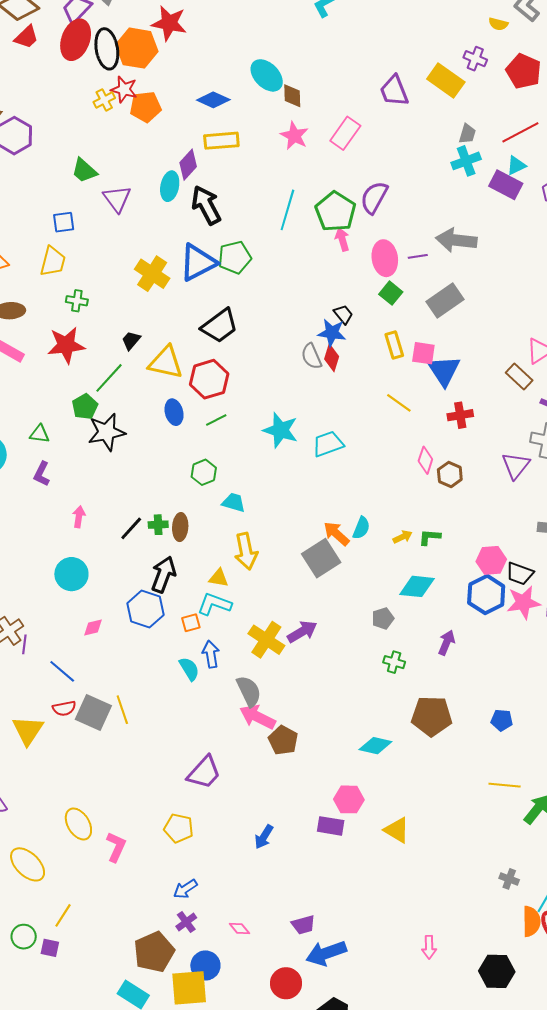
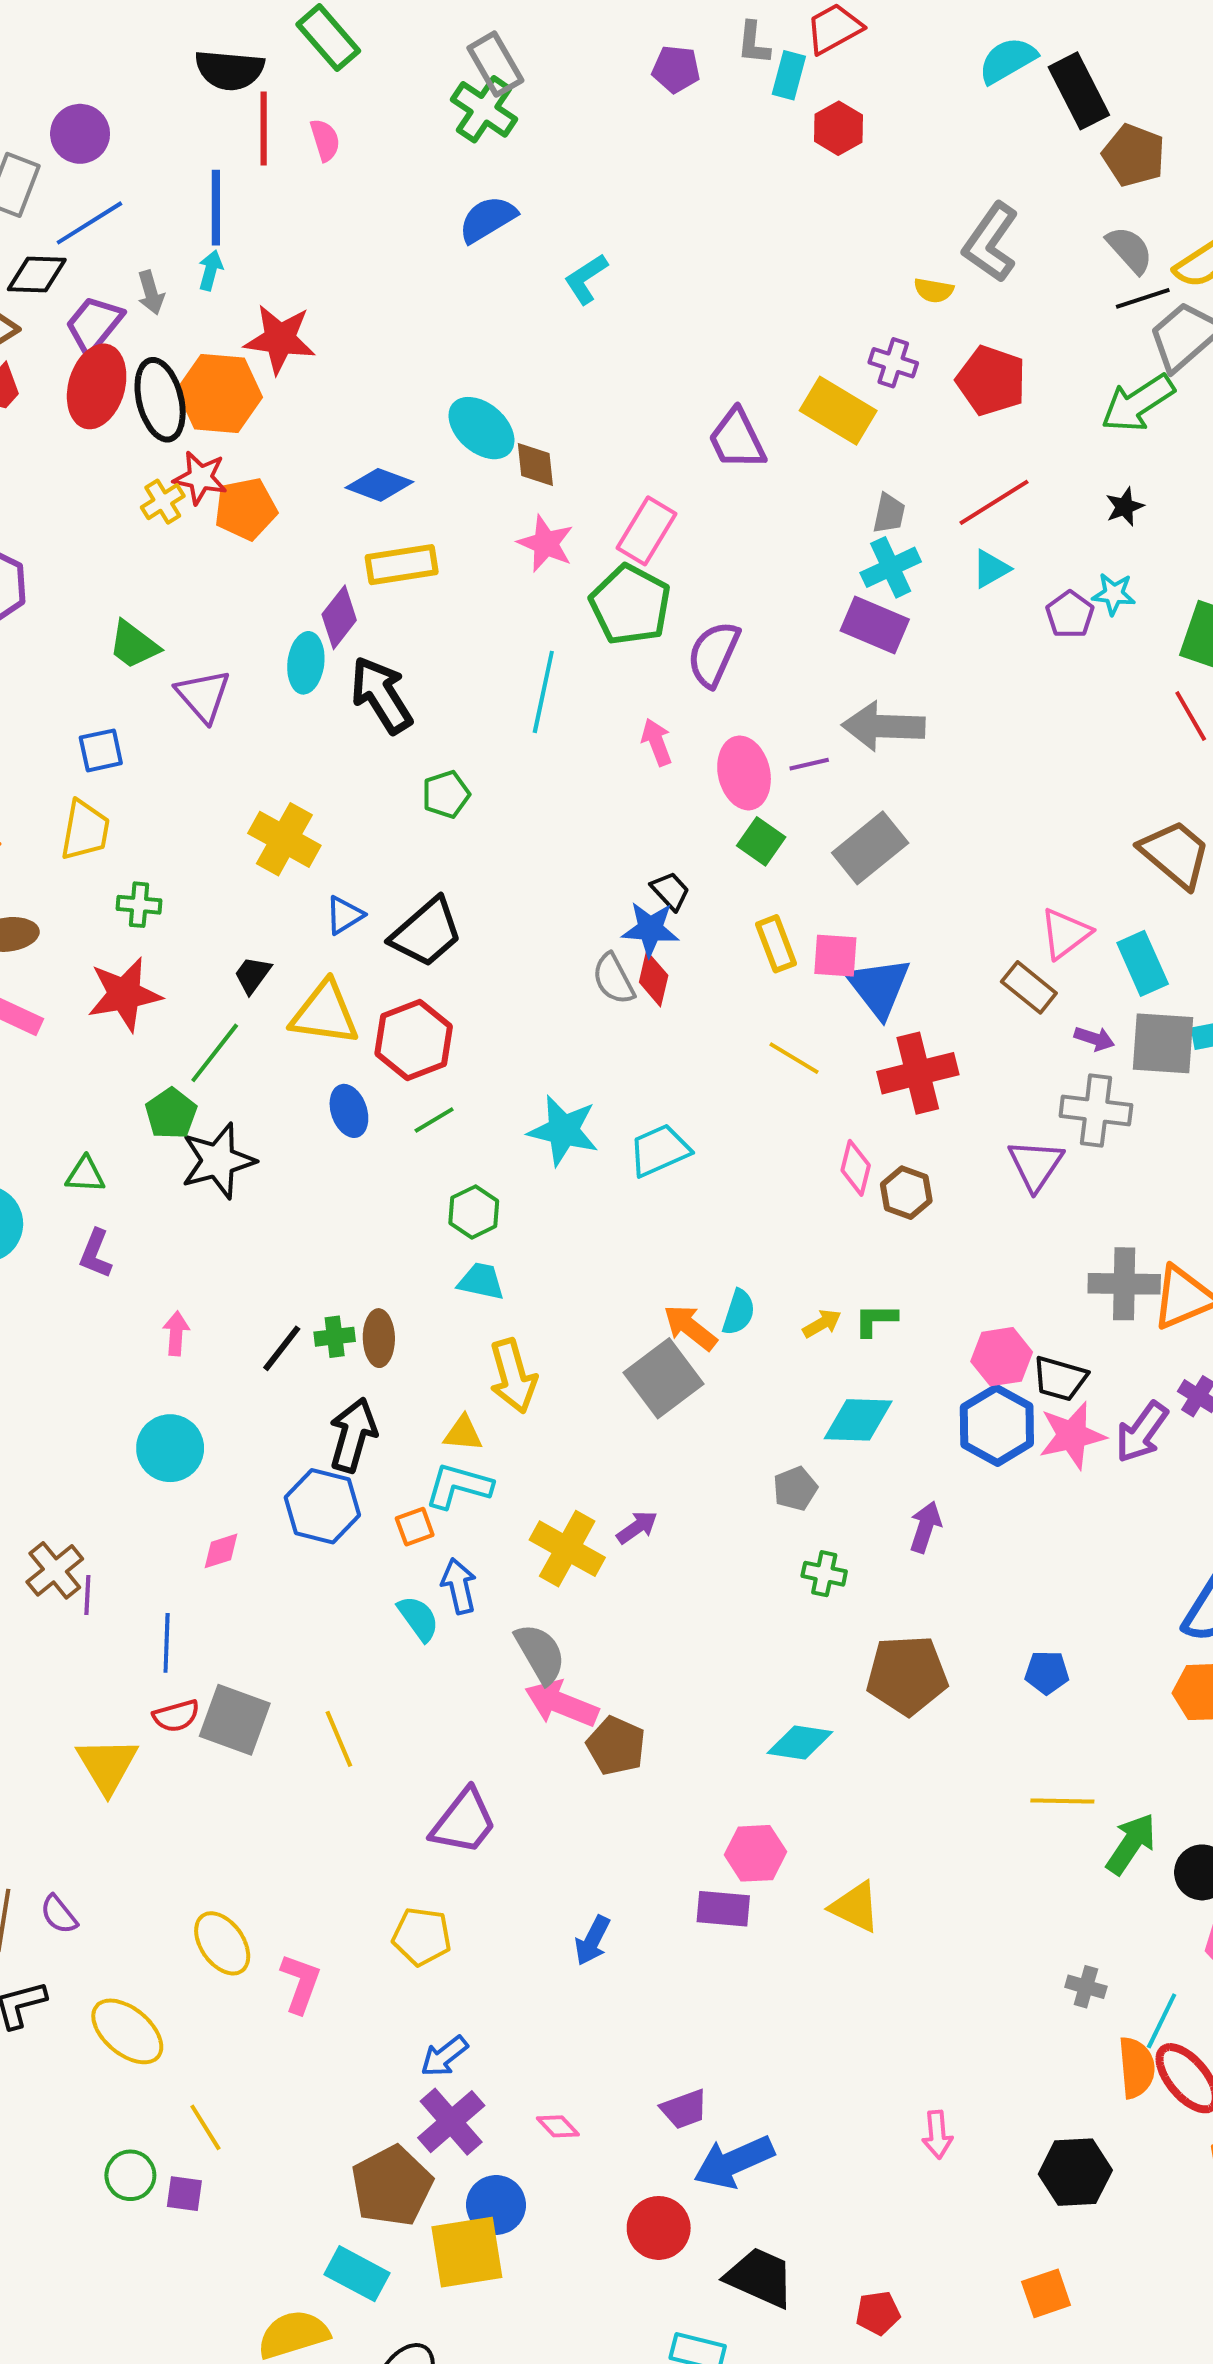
purple rectangle: (506, 185) -> (875, 625), moved
green pentagon: (335, 212) -> (630, 605), moved
green pentagon: (235, 257) -> (446, 794), size x0.7
blue triangle: (198, 262) -> (344, 915), moved, size x0.5
red cross: (460, 415) -> (918, 1073), size x1.5
green hexagon: (204, 472) -> (474, 1212), moved
purple arrow: (302, 632) -> (637, 1527), size x0.7
blue line: (62, 671) -> (167, 1643), turned 56
yellow line: (122, 710) -> (339, 1739), moved
yellow line: (63, 915) -> (205, 2127), turned -60
purple cross: (186, 922) -> (451, 2122), size x1.6

